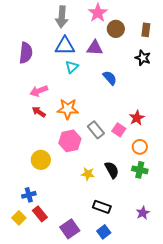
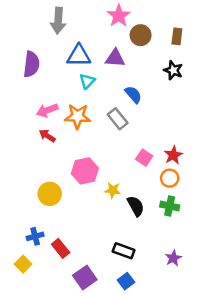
gray arrow: (62, 17) -> (58, 21), moved
orange star: (68, 109) -> (78, 116), moved
red star: (137, 118) -> (173, 155), moved
gray rectangle: (96, 130) -> (118, 119), moved
yellow star: (88, 174) -> (113, 190), moved
red rectangle: (40, 214) -> (61, 248), moved

